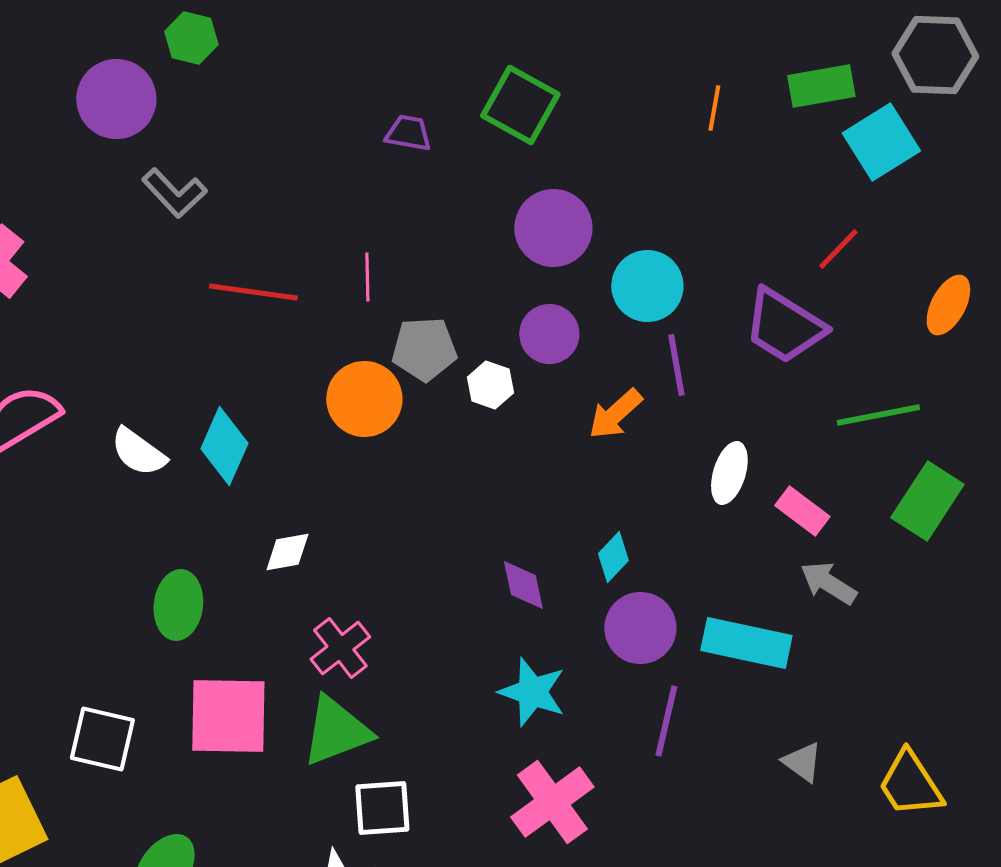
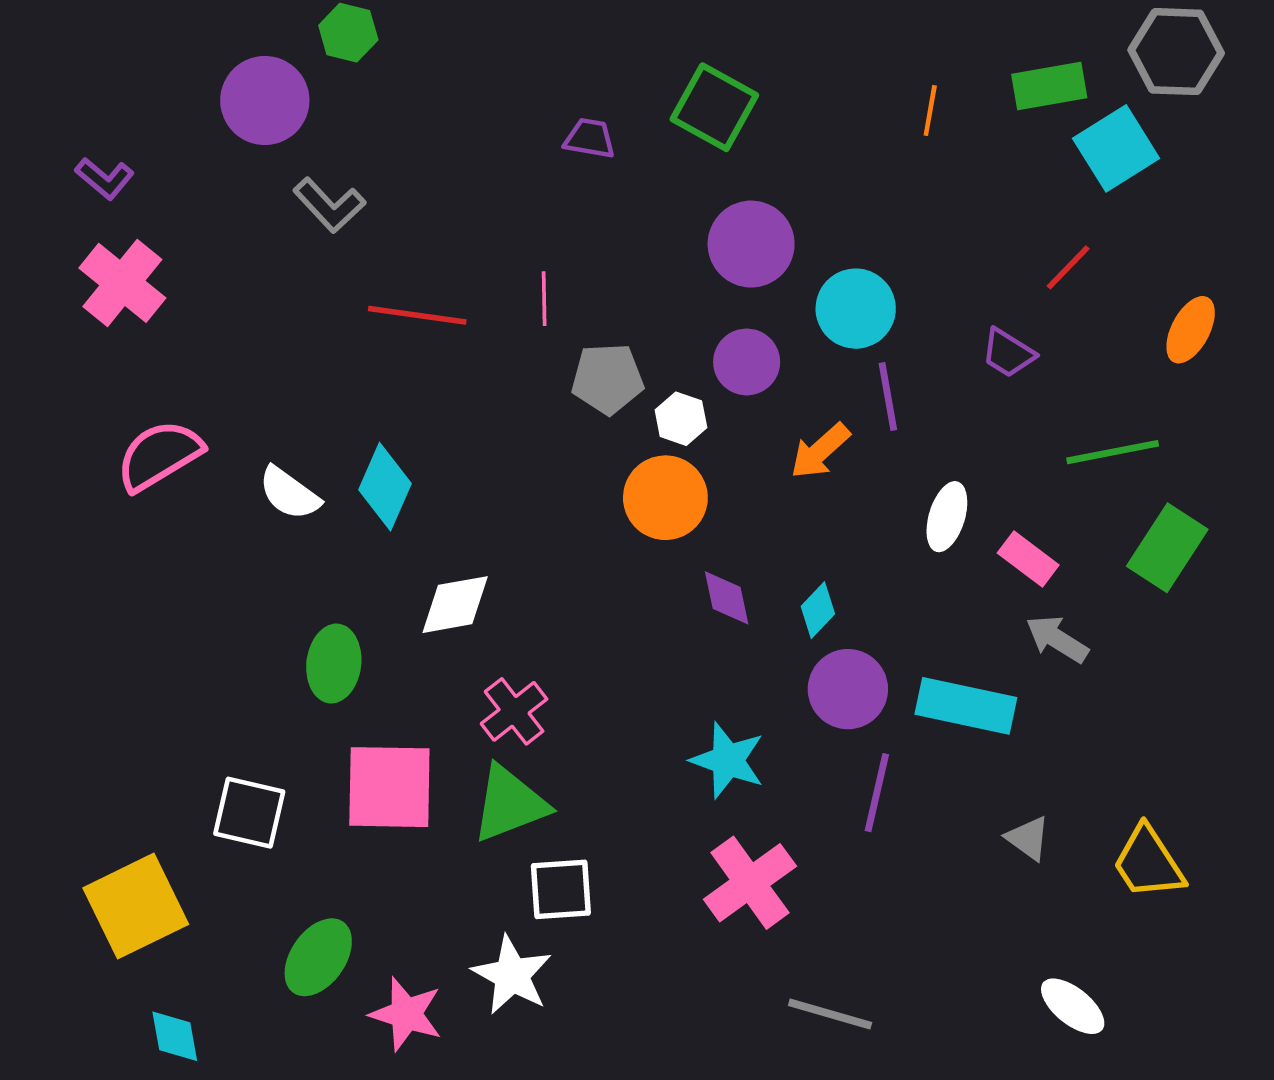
purple trapezoid: (784, 326) -> (1008, 353), size x0.6
orange circle: (364, 399) -> (665, 498), moved
white diamond: (287, 552) -> (455, 605), size x1.4
purple diamond: (523, 585) -> (727, 598), moved

